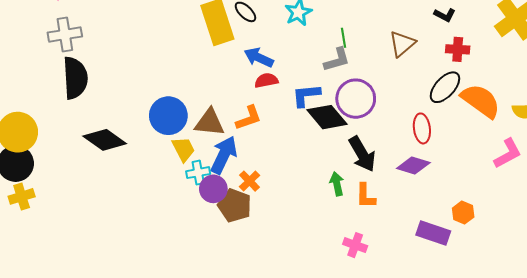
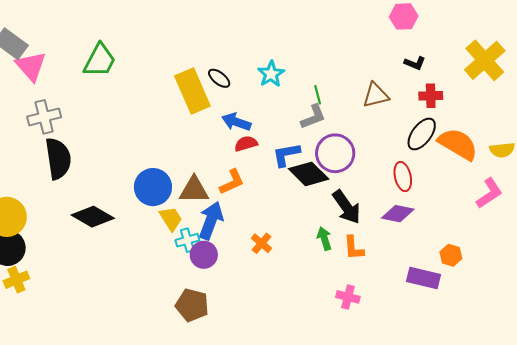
brown triangle: (402, 44) -> (376, 95), turned 32
orange cross: (249, 181) -> (261, 243), moved
brown pentagon: (235, 206) -> (192, 305), moved

